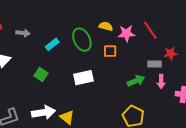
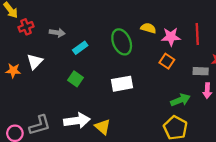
red line: (150, 30) -> (197, 34), turned 30
cyan rectangle: (52, 44) -> (80, 48), moved
orange square: (110, 51) -> (167, 61), moved, turned 32
green arrow: (136, 81) -> (180, 100), moved

